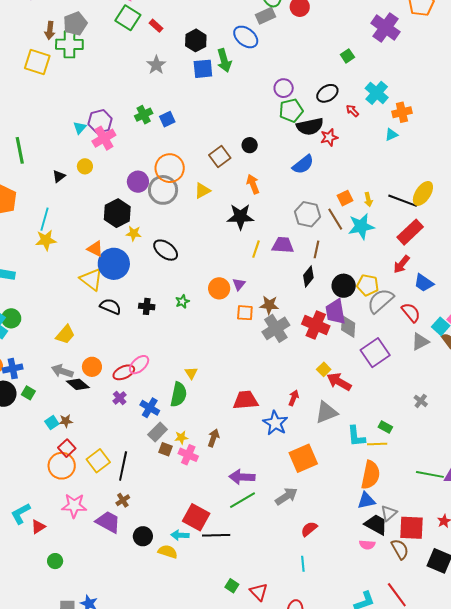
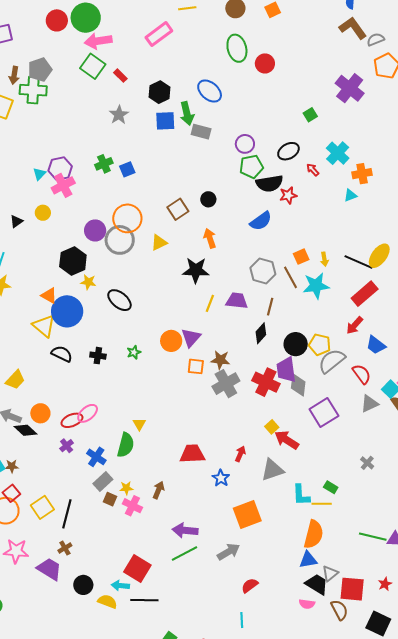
gray rectangle: (265, 16) -> (201, 132), moved, turned 36
purple triangle: (239, 284) -> (191, 338), size x1.5
blue star: (275, 423) -> (221, 478), size x0.7
black line: (216, 535) -> (144, 600), moved

